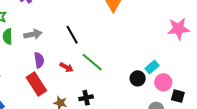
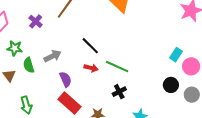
red arrow: (66, 67) -> (91, 68), moved
black circle: (138, 78) -> (171, 85), moved
black cross: (86, 98) -> (119, 92), moved

